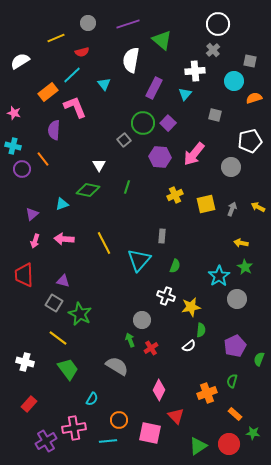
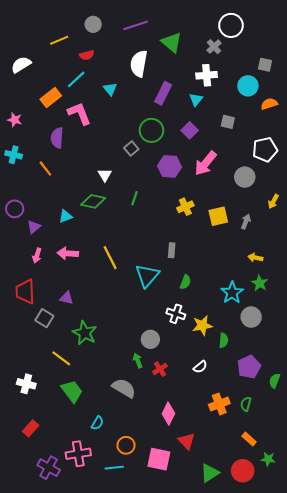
gray cross: (213, 50) -> (214, 47), moved
purple square: (168, 123) -> (190, 130), moved
purple circle: (22, 169) -> (15, 209), moved
yellow arrow: (258, 207) -> (273, 201), moved, turned -88
gray square: (54, 303) -> (44, 318), moved
green semicircle: (201, 330) -> (224, 340), moved
orange cross: (207, 393) -> (219, 404), moved
purple cross: (46, 441) -> (49, 468), turned -30

